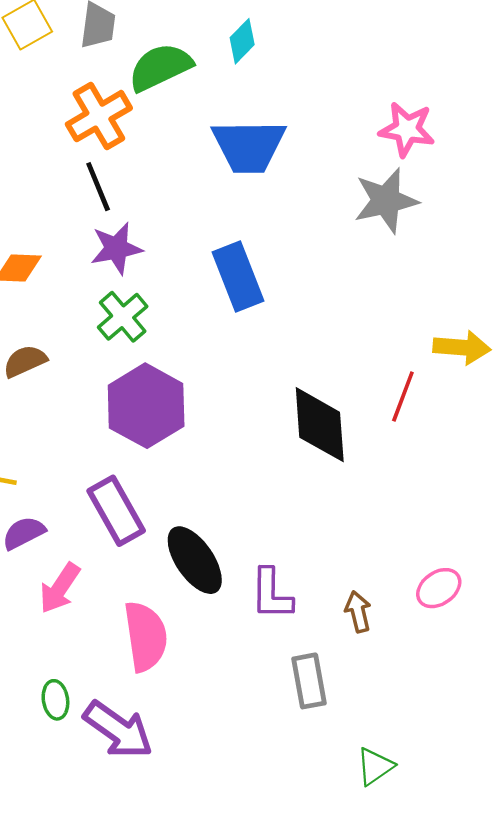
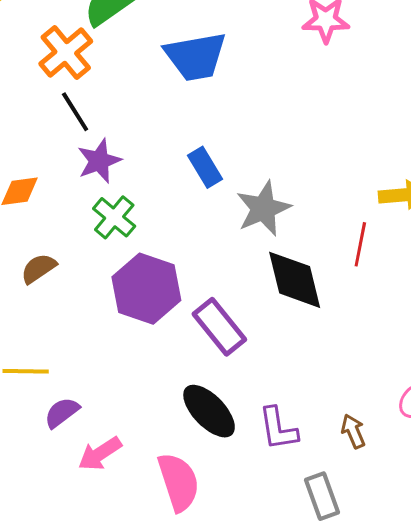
gray star: (386, 201) -> (263, 209), moved
blue rectangle: (238, 276) -> (205, 167), size x0.7
purple rectangle: (116, 511) -> (219, 327), moved
pink arrow: (60, 588) -> (100, 454), turned 33

